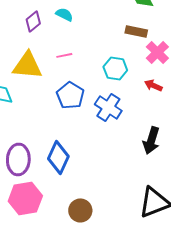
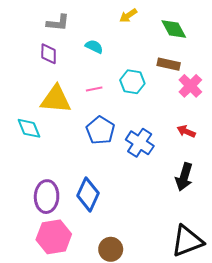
purple diamond: (33, 21) -> (49, 54), moved, turned -50
cyan hexagon: (115, 68) -> (132, 82), moved
red arrow: (153, 85) -> (186, 131), moved

